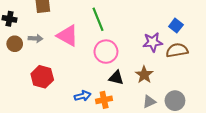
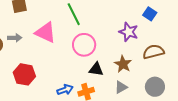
purple star: (153, 42) -> (129, 32), turned 30
brown semicircle: (177, 50) -> (153, 52), moved
gray triangle: (149, 102) -> (121, 87), moved

